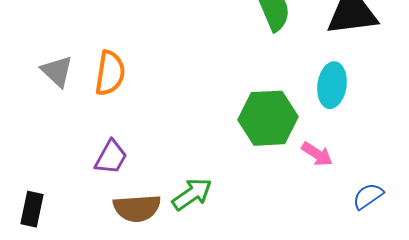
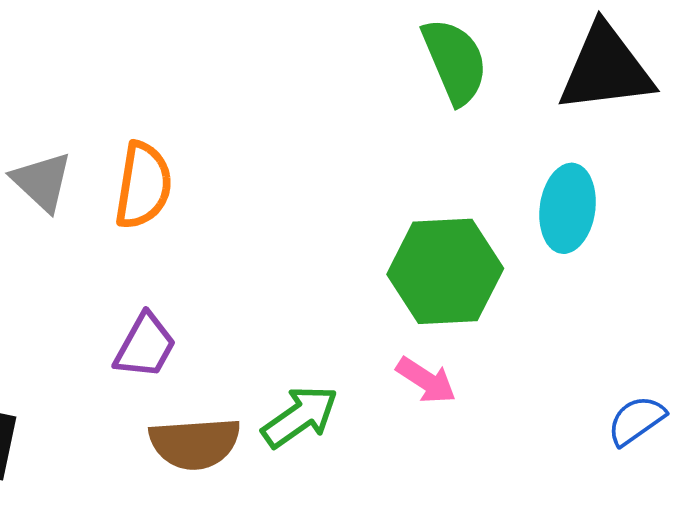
pink arrow: (317, 154) -> (426, 380), moved

